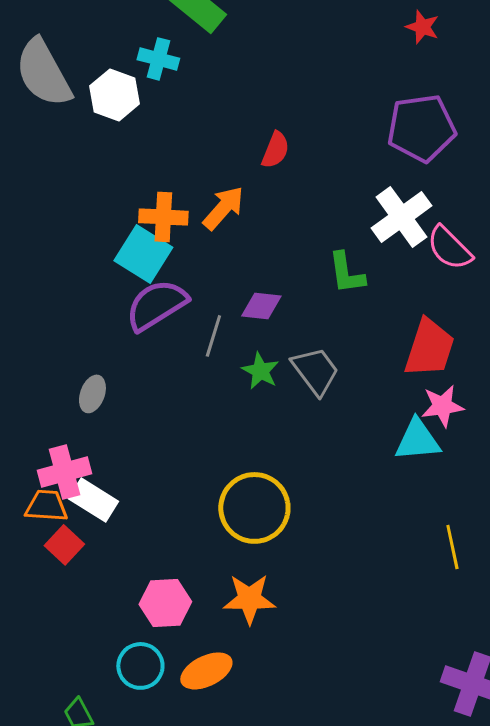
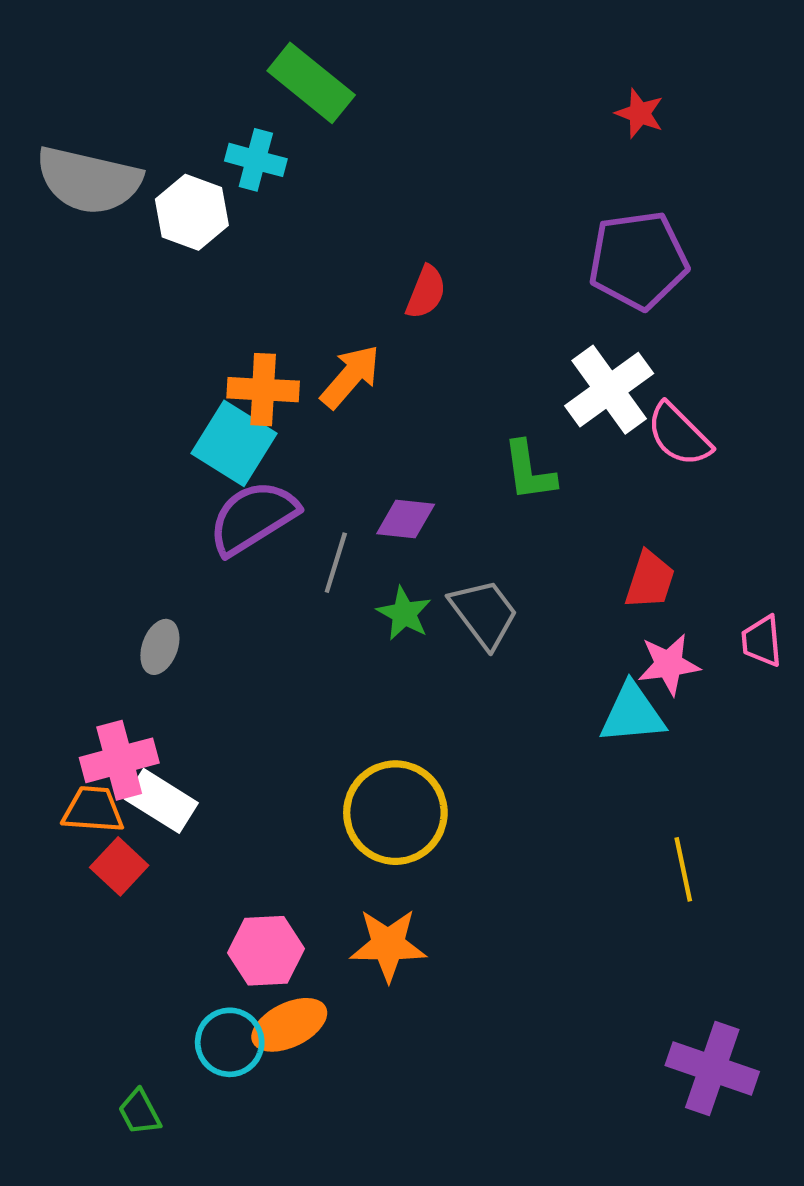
gray semicircle: (43, 73) -> (89, 180), turned -48
red trapezoid: (429, 348) -> (650, 580), size x0.7
orange ellipse: (206, 671) -> (289, 1025), moved

